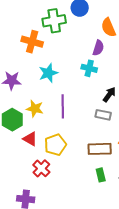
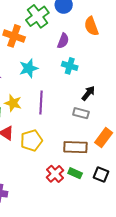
green cross: (54, 21) -> (37, 16), turned -30
purple semicircle: (98, 48) -> (63, 41), moved
red cross: (41, 168) -> (55, 174), moved
green rectangle: (101, 175) -> (75, 173), turned -56

